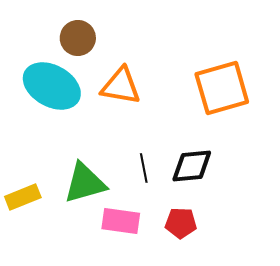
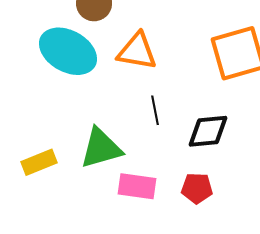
black line: (144, 168) -> (155, 110), moved

